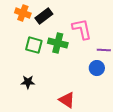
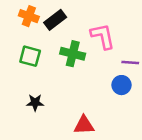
green square: (34, 45) -> (30, 56), moved
red triangle: (67, 100) -> (84, 125), turned -36

